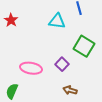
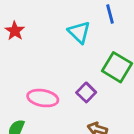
cyan triangle: (57, 21) -> (79, 32), turned 36

